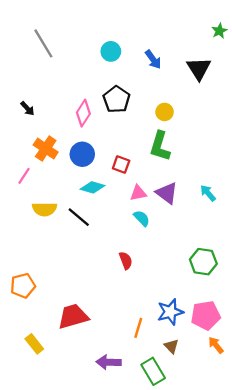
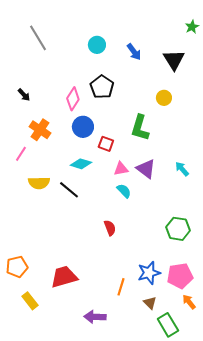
yellow circle: (165, 112) -> (164, 98), moved
blue circle: (82, 154) -> (83, 127), moved
orange pentagon: (23, 286) -> (17, 267), moved
green rectangle: (153, 371) -> (168, 325), moved

